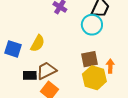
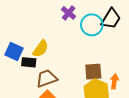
cyan circle: (92, 25) -> (92, 25), moved
black rectangle: (30, 75) -> (29, 62), moved

